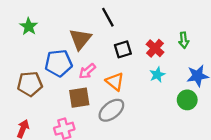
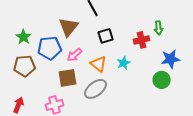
green star: (29, 26) -> (24, 37), moved
red cross: (155, 48) -> (142, 40), moved, turned 35
cyan star: (157, 75) -> (124, 63), moved

